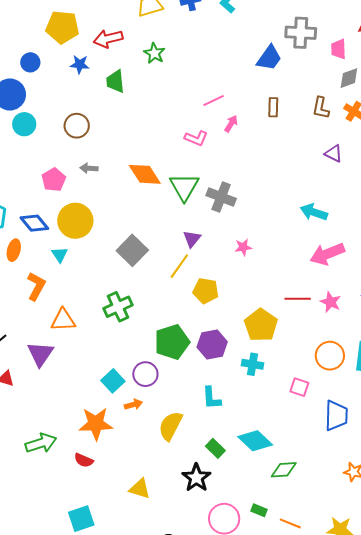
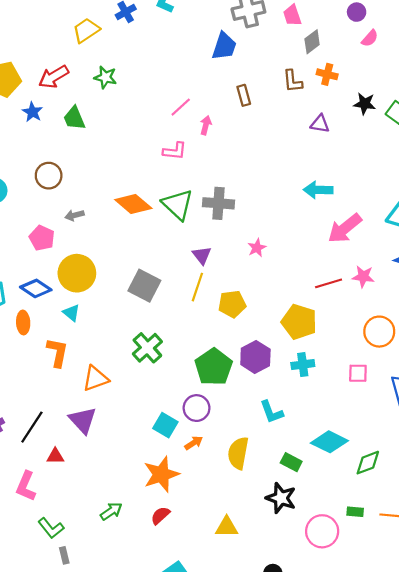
blue star: (80, 64) -> (32, 112), turned -30
green arrow: (41, 443) -> (111, 511), size x0.7
red semicircle: (84, 460) -> (160, 515), turned 132

